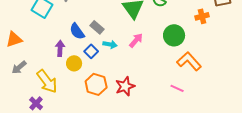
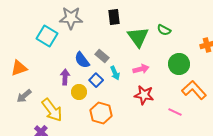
pink arrow: (136, 40) -> (141, 69), turned 35
cyan arrow: (110, 44) -> (115, 73), turned 56
red star: (125, 86) -> (144, 95), moved, turned 30
pink line: (177, 88) -> (175, 112), moved

